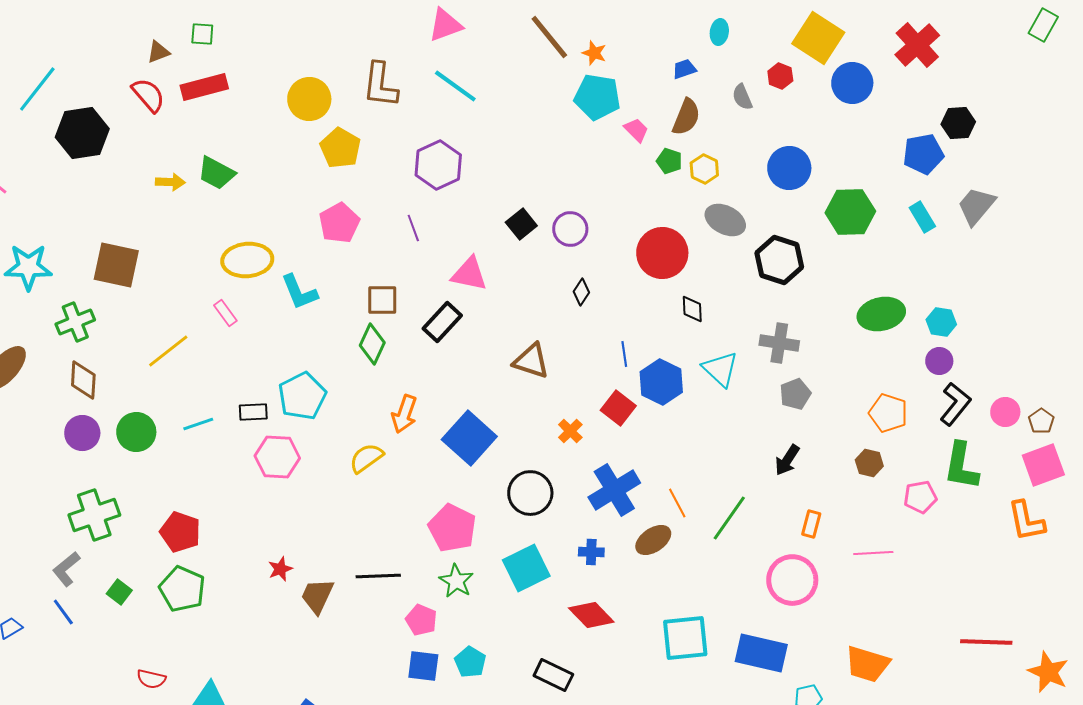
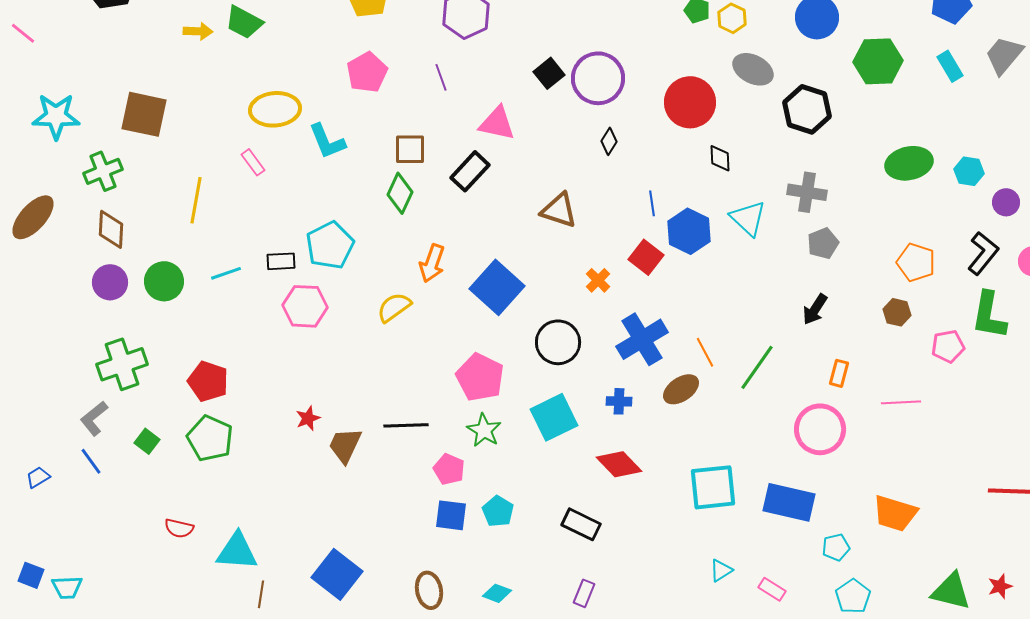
purple circle: (570, 229) -> (598, 78), size x1.5
yellow line: (168, 351) -> (196, 200), turned -42
purple circle: (939, 361) -> (1006, 202), moved

